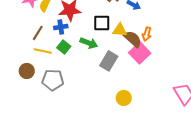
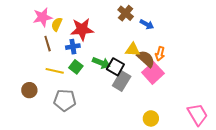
black square: (102, 23) -> (115, 67), moved, turned 30
brown line: (38, 33) -> (48, 44), moved, turned -49
brown circle: (27, 71) -> (29, 90), moved
yellow circle: (124, 98) -> (151, 118), moved

